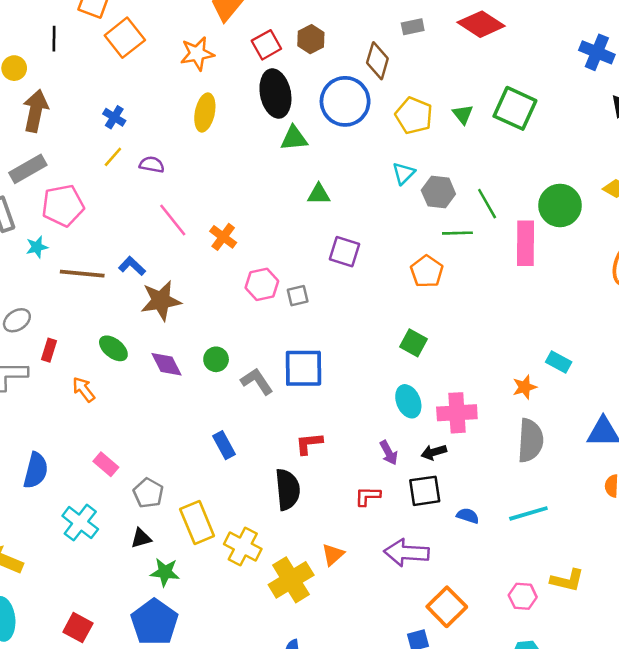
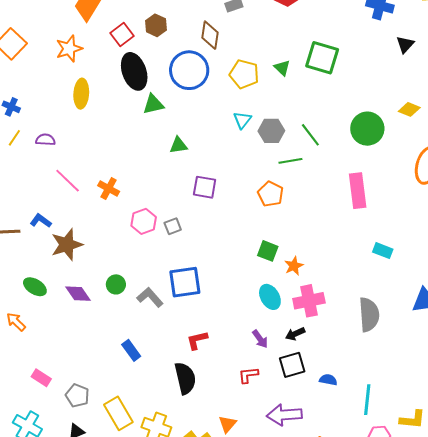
pink rectangle: (525, 243) -> (358, 191), moved
orange star: (525, 387) -> (294, 266), moved
cyan line: (528, 513) -> (367, 400), moved, turned -60

